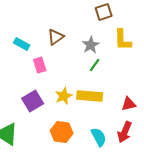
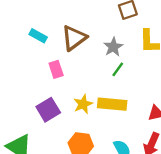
brown triangle: (56, 37) -> (74, 38), size x1.4
cyan rectangle: (22, 44) -> (38, 36), moved

